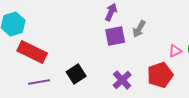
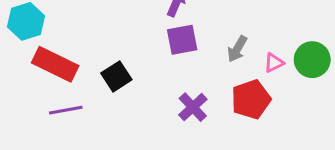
gray arrow: (139, 29) -> (237, 49), moved
black square: (76, 74) -> (116, 76), moved

